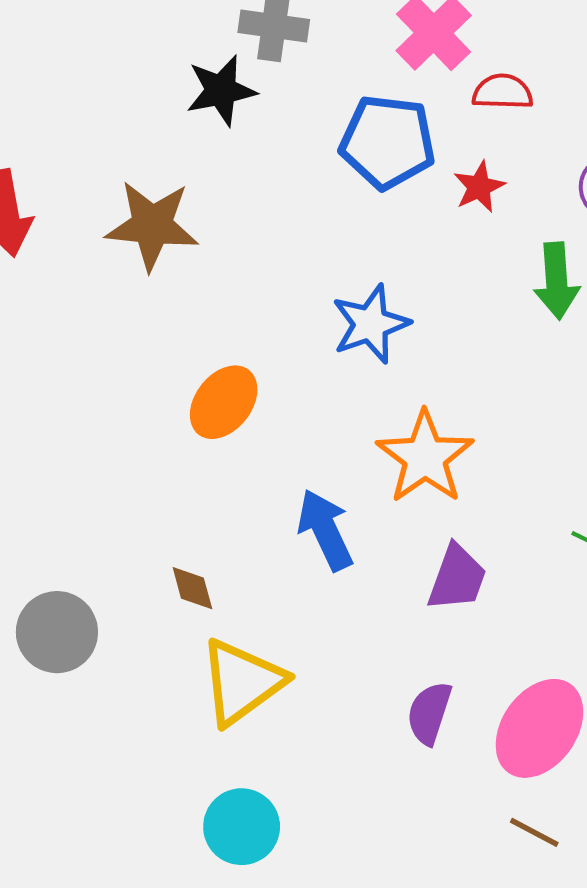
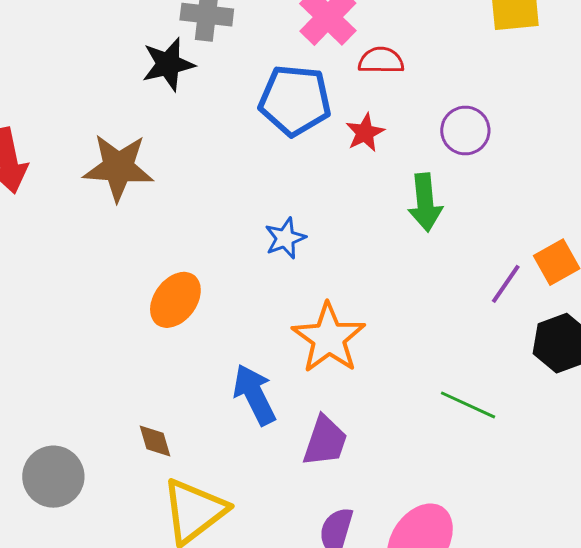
blue star: (371, 324) -> (285, 238), size x0.7
purple trapezoid: (457, 578) -> (325, 441), moved

